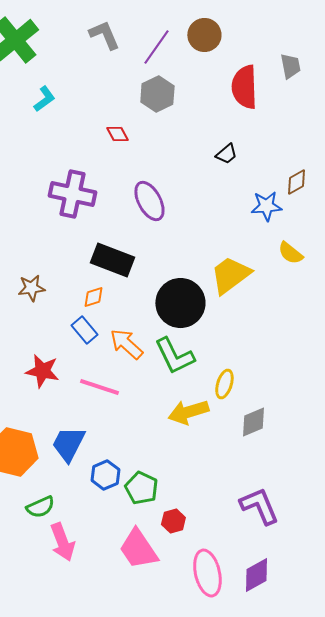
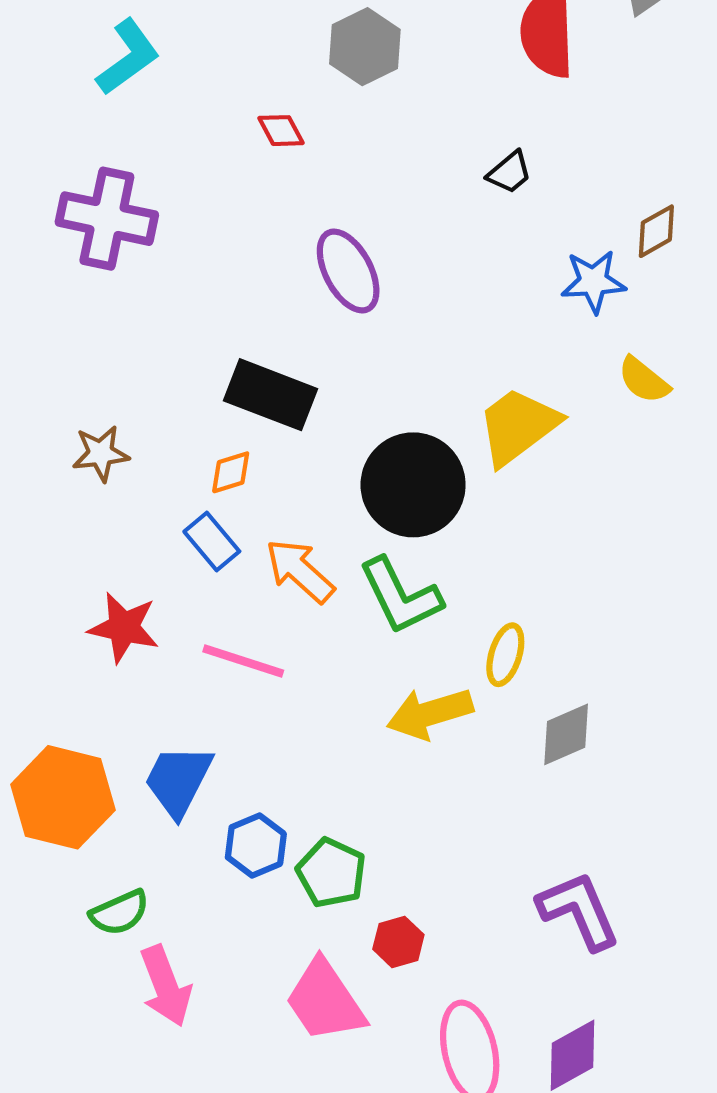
cyan L-shape: (44, 99) -> (128, 57), size x1.4
purple cross: (72, 194) -> (107, 219), moved

